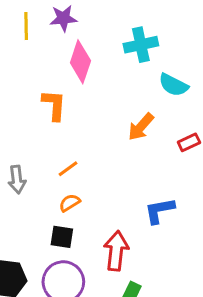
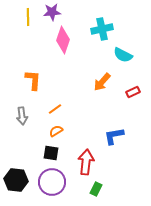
orange L-shape: (54, 105) -> (33, 80), moved

